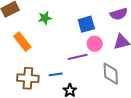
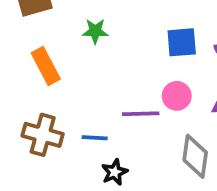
blue square: (86, 24) -> (182, 42), moved

